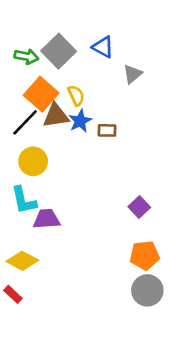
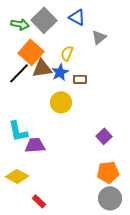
yellow semicircle: (76, 95) -> (67, 53), moved, turned -133
yellow circle: (33, 161) -> (61, 102), moved
red rectangle: (13, 294) -> (39, 201), moved

